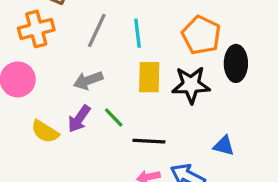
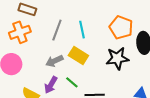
yellow rectangle: (149, 77) -> (78, 56), moved, turned -54

